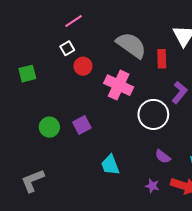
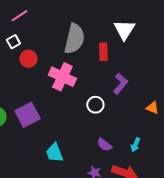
gray semicircle: (131, 45) -> (74, 39), turned 68
white circle: (153, 114) -> (95, 105), size x0.6
purple square: (82, 125) -> (27, 115), size x1.4

